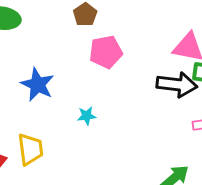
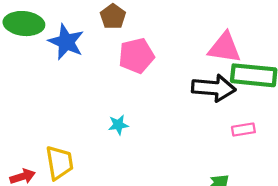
blue star: (38, 85) -> (66, 42), moved

